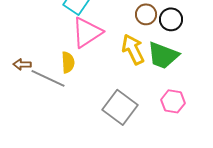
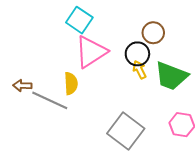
black circle: (171, 19) -> (137, 54), moved
yellow arrow: (133, 49) -> (140, 70), size x0.6

